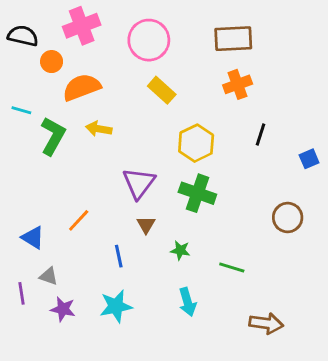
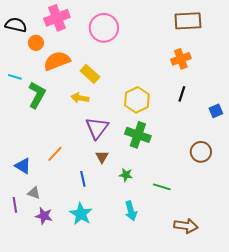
brown rectangle: (233, 39) -> (188, 21), moved
orange cross: (238, 84) -> (181, 59), moved
yellow rectangle: (162, 90) -> (90, 74), moved
yellow arrow: (99, 129) -> (80, 98), moved
cyan star: (116, 306) -> (81, 214), turned -30

